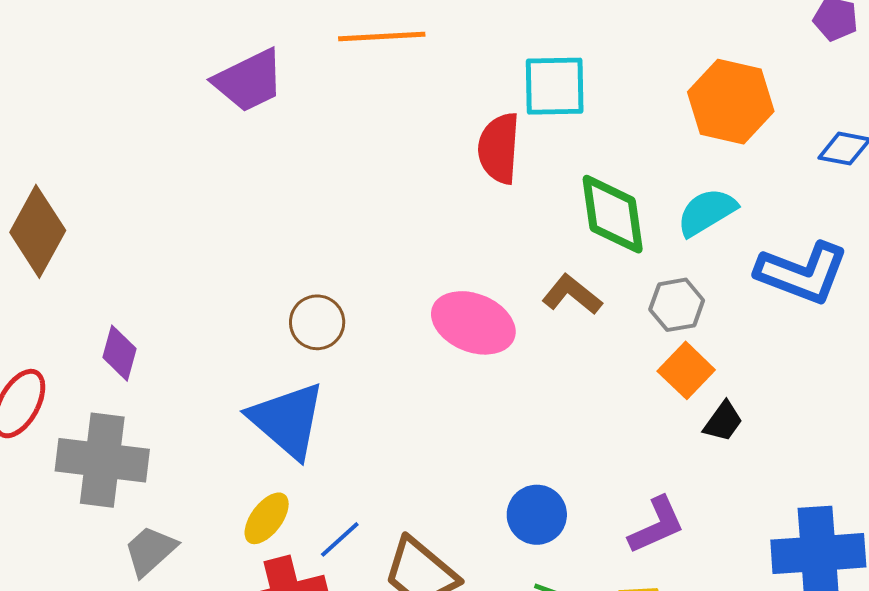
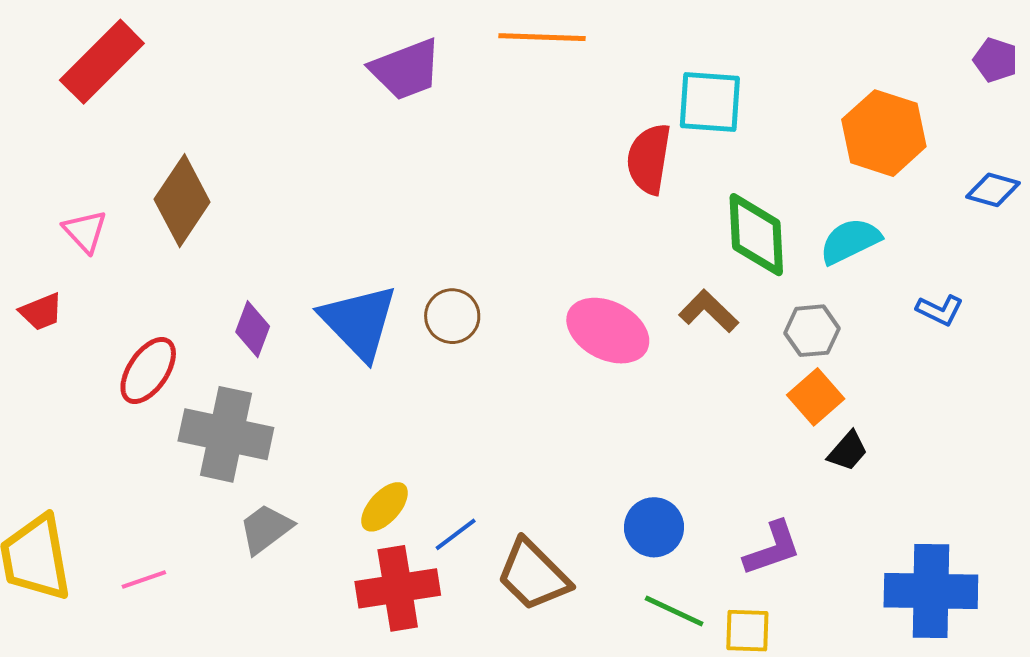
blue L-shape: (802, 273) -> (940, 310), size x0.5
blue triangle: (287, 420) -> (359, 322), moved

